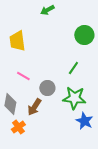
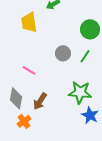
yellow trapezoid: (17, 41) -> (29, 22), moved
green line: (73, 68) -> (85, 56), moved
gray circle: (47, 88) -> (63, 53), moved

